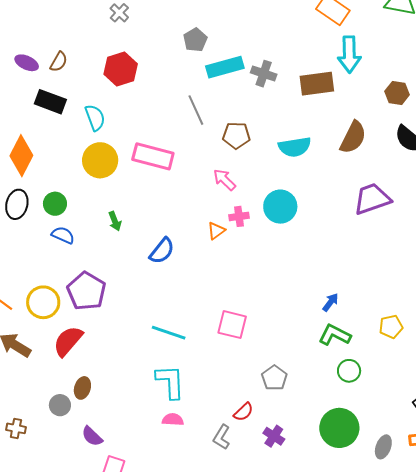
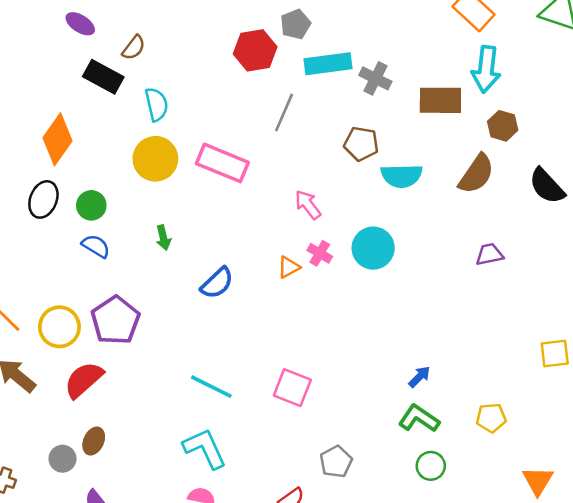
brown semicircle: (59, 62) -> (134, 48), moved
red hexagon: (121, 69) -> (255, 50), moved
brown hexagon: (397, 93) -> (503, 126), moved
gray line: (196, 110) -> (284, 112), turned 40
brown pentagon: (236, 135) -> (361, 144), moved
purple trapezoid: (372, 199) -> (489, 254), size x0.6
pink cross: (239, 216) -> (320, 253), turned 30
cyan L-shape: (170, 382) -> (205, 448), turned -30

